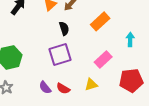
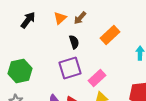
pink rectangle: (103, 59) -> (97, 78), moved

